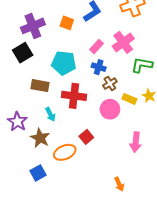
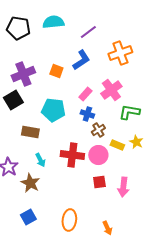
red cross: (74, 96) -> (72, 155), moved
red square: (86, 137) -> (99, 182), moved, turned 32
orange ellipse: (65, 152) -> (69, 220), moved, turned -60

